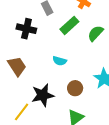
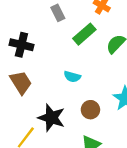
black cross: (26, 29) -> (21, 45), moved
black star: (43, 95) -> (51, 118), turned 30

